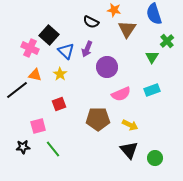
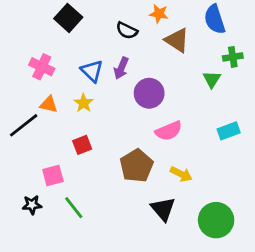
brown triangle: (127, 29) -> (177, 40), turned -30
black square: (49, 35) -> (68, 18), moved
green cross: (167, 41) -> (233, 57), turned 32
cyan rectangle: (152, 90) -> (229, 131), moved
brown pentagon: (98, 119) -> (137, 166), turned -30
black triangle: (129, 150) -> (163, 209), moved
green circle: (155, 158) -> (216, 220), size x1.6

